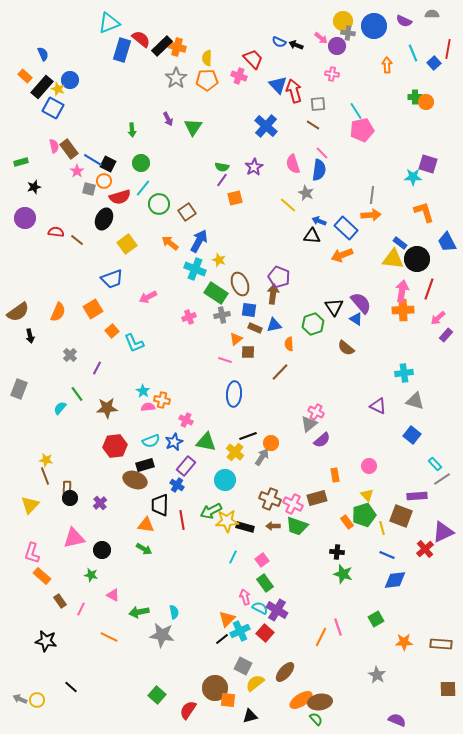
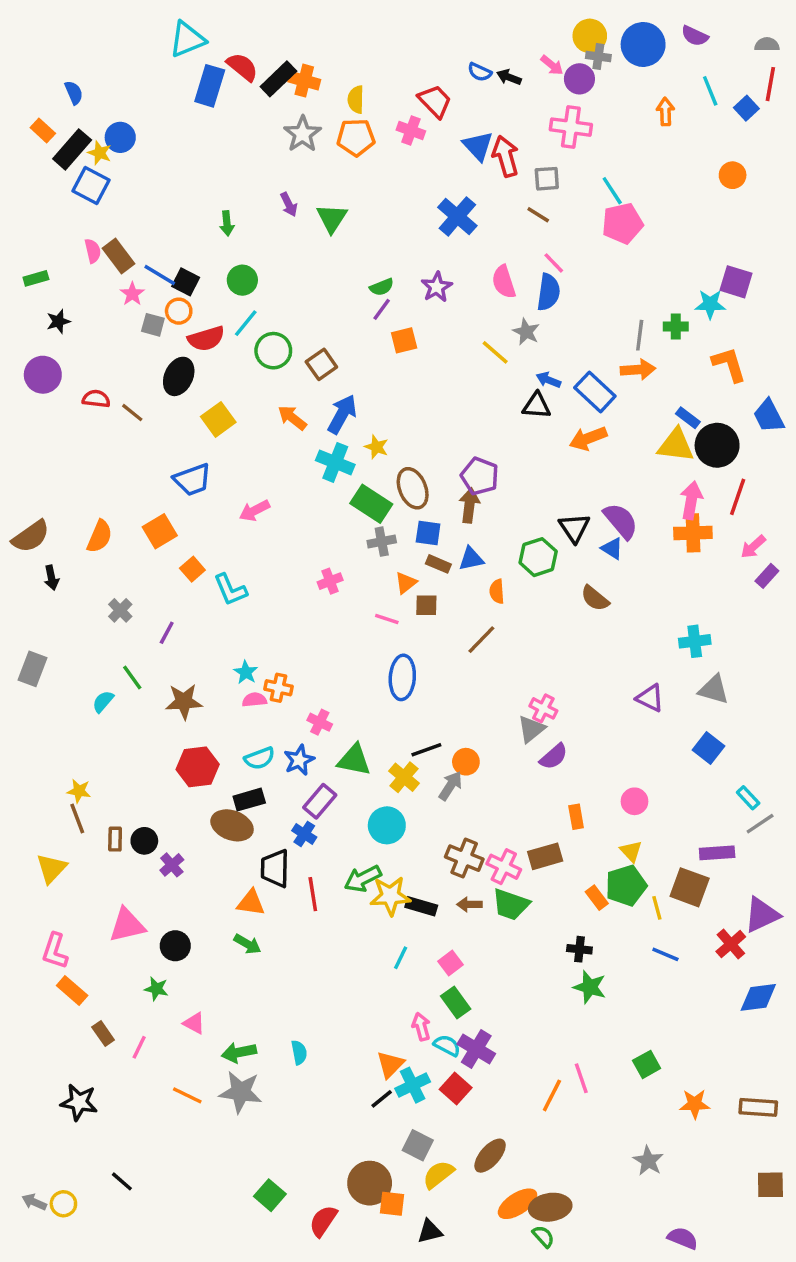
gray semicircle: (432, 14) -> (767, 44), moved
pink cross: (332, 74) -> (571, 127), size x1.6
green cross: (415, 97) -> (676, 327), moved
green semicircle: (222, 167) -> (382, 287), turned -32
pink cross: (189, 317) -> (330, 581), moved
black circle: (70, 498) -> (144, 841), moved
blue diamond: (395, 580) -> (758, 997), moved
gray star: (162, 635) -> (241, 1092), moved

